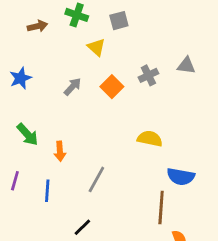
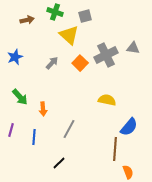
yellow triangle: (96, 47) -> (69, 35), size x1.5
gray cross: (148, 75) -> (106, 55), size x1.6
blue semicircle: (181, 177) -> (129, 127), turned -60

